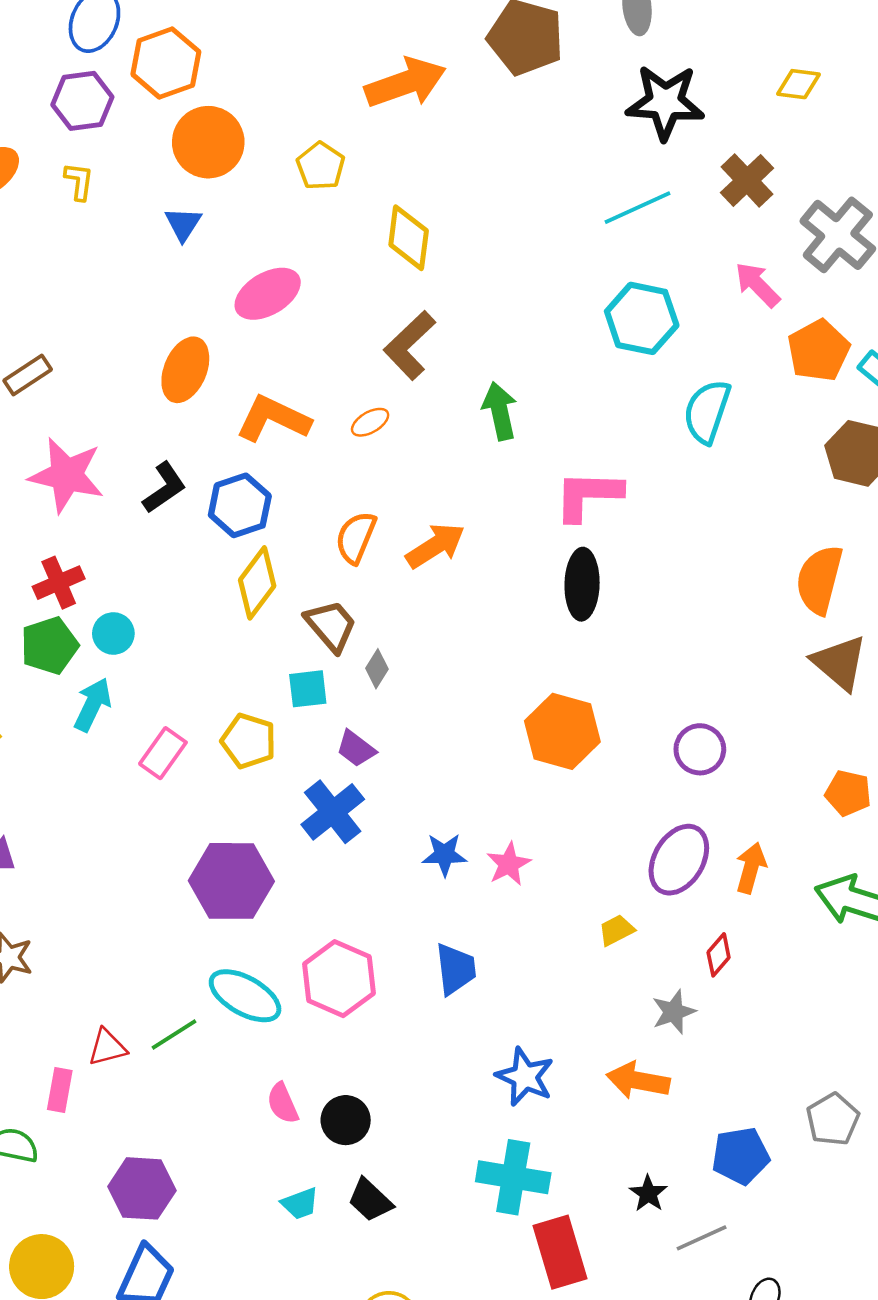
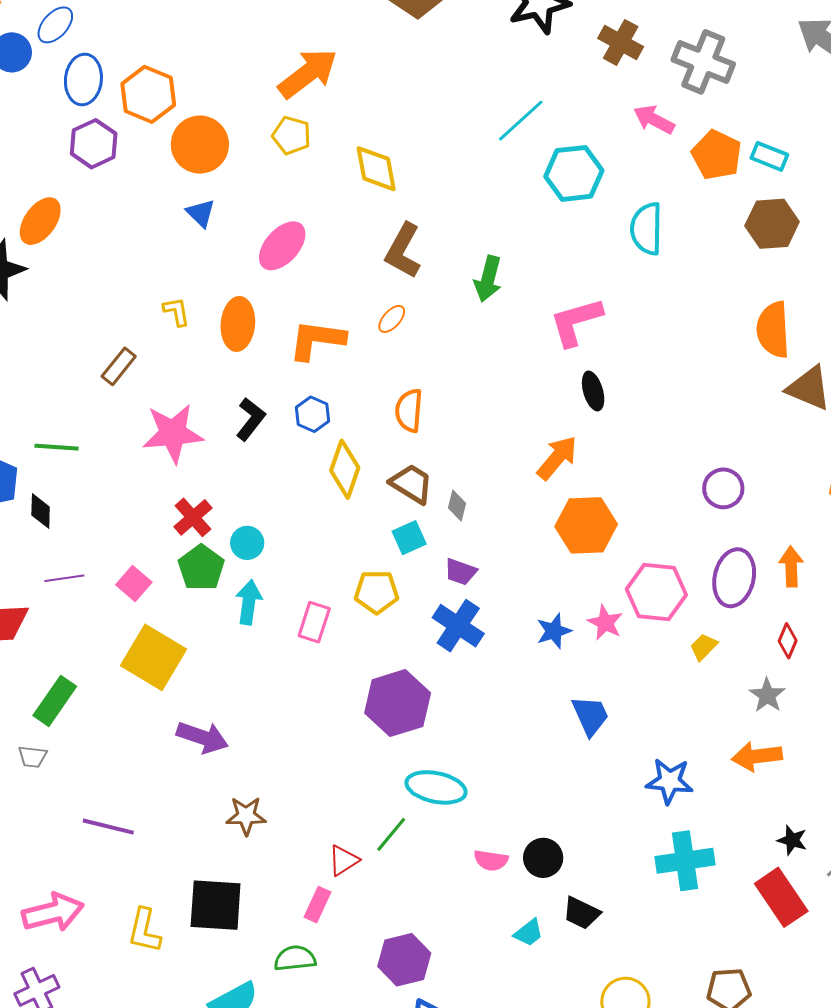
orange arrow: (405, 83) -> (308, 73), moved
yellow L-shape: (79, 181) -> (176, 312), moved
cyan line: (637, 208) -> (521, 121), moved
green arrow: (500, 411) -> (488, 279), turned -135
blue hexagon: (240, 505) -> (313, 414), size x0.7
orange arrow: (435, 546) -> (557, 458), moved
black ellipse: (582, 584) -> (593, 391), size x0.7
orange hexagon: (562, 731) -> (586, 525), moved
pink hexagon: (339, 979) -> (656, 592), moved
pink rectangle: (60, 1090) -> (317, 905), turned 32
pink semicircle: (283, 1103) -> (491, 860), turned -40
red rectangle: (560, 1252) -> (781, 897), moved

